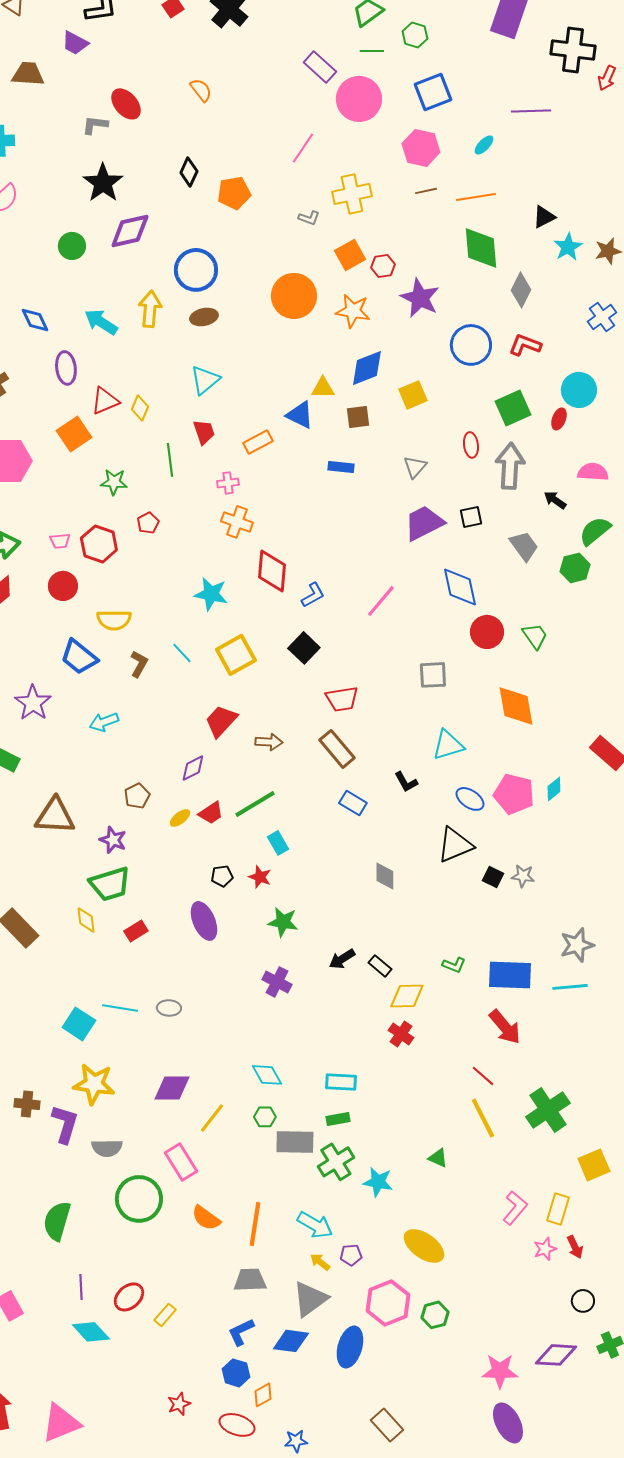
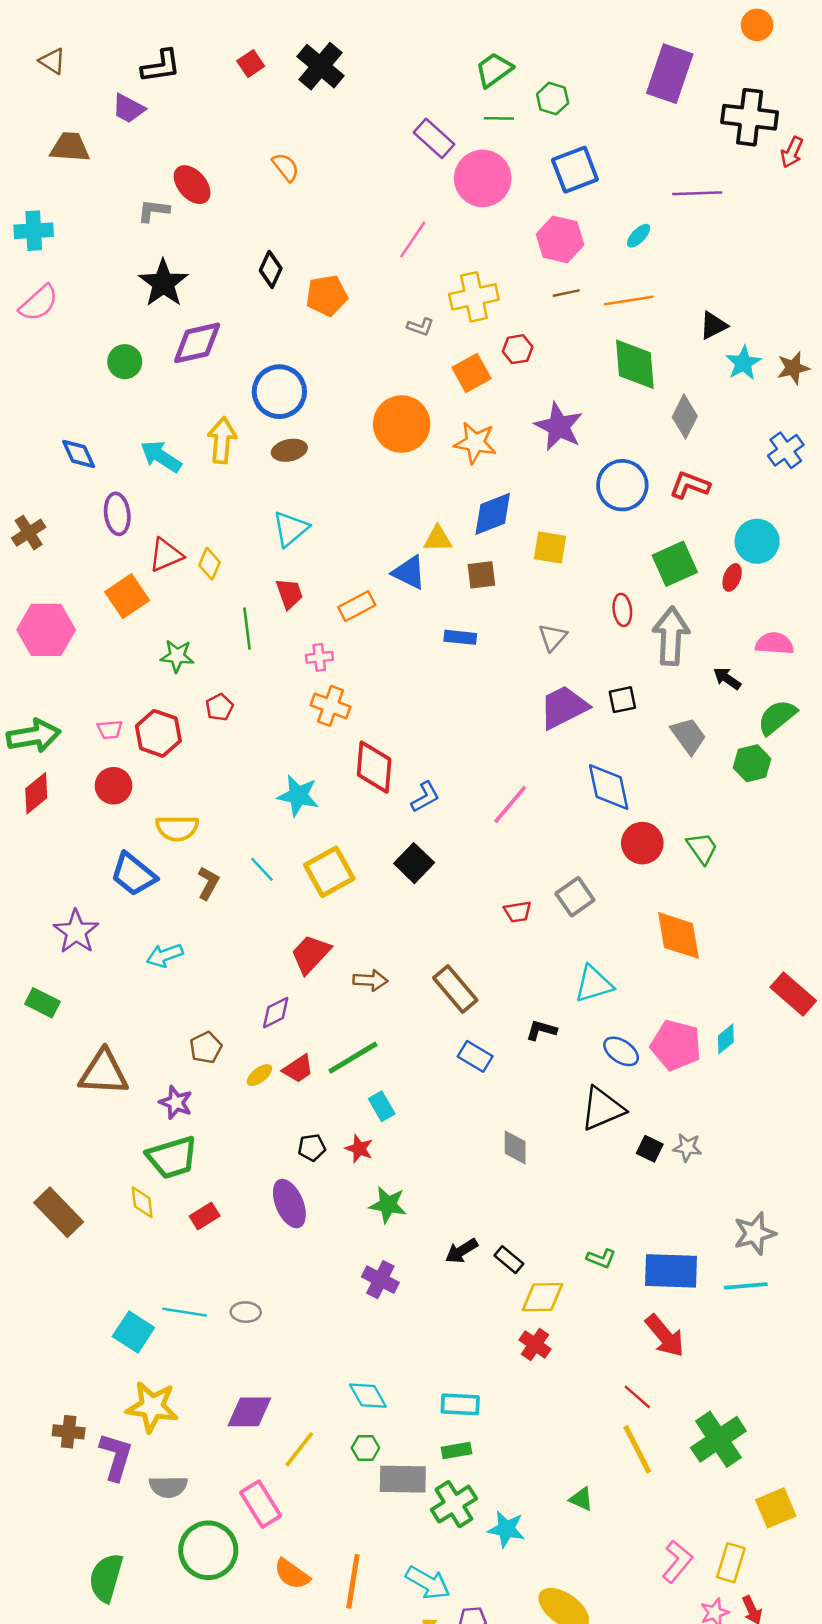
red hexagon: (383, 266) -> (518, 349), moved
yellow square: (413, 395) -> (550, 548), turned 32
gray square: (433, 675) -> (575, 897), turned -32
red trapezoid: (342, 699) -> (518, 912), moved, size x0.7
black L-shape: (406, 782) -> (541, 1030), turned 135

